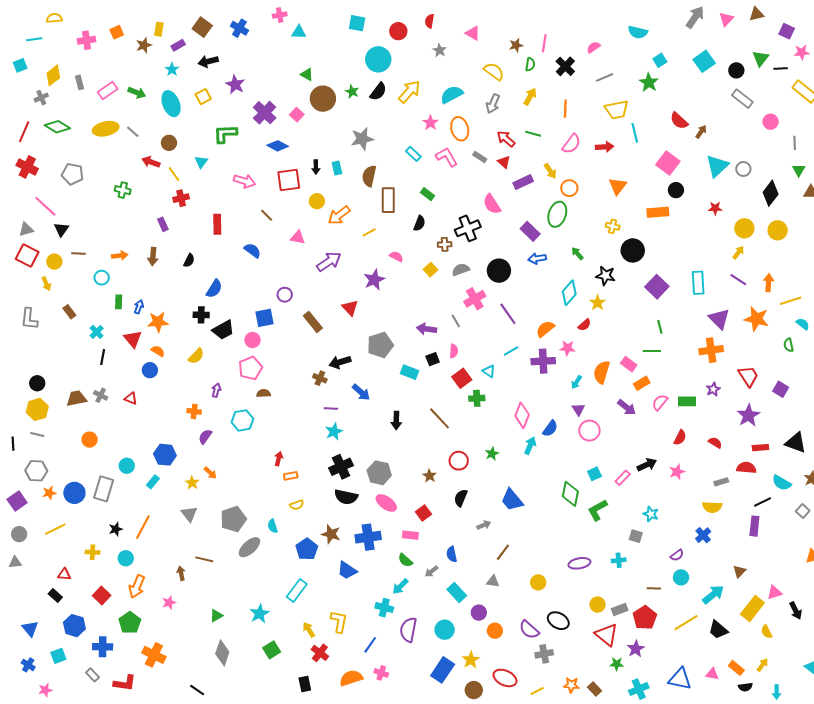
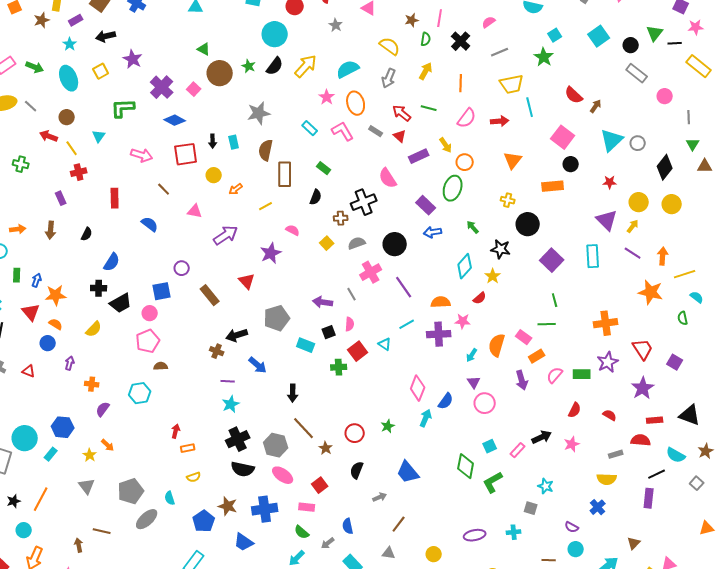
orange arrow: (339, 215) -> (236, 189), size x0.6
purple triangle: (719, 319) -> (607, 220), moved
orange semicircle: (545, 329) -> (441, 302), turned 36
purple star: (713, 389) -> (608, 362), size x1.5
purple arrow: (216, 390) -> (70, 363), moved
green cross: (477, 398) -> (339, 367), moved
purple arrow: (627, 407) -> (522, 380), turned 36
brown line: (440, 418) -> (304, 428), moved
cyan circle: (127, 466) -> (25, 438), size x1.6
purple semicircle: (677, 555) -> (572, 527), turned 64

